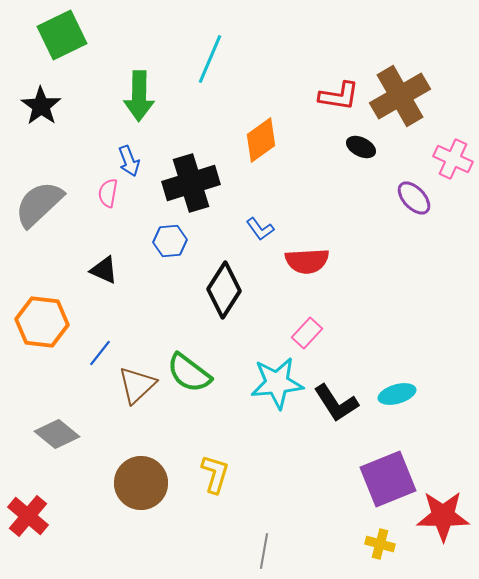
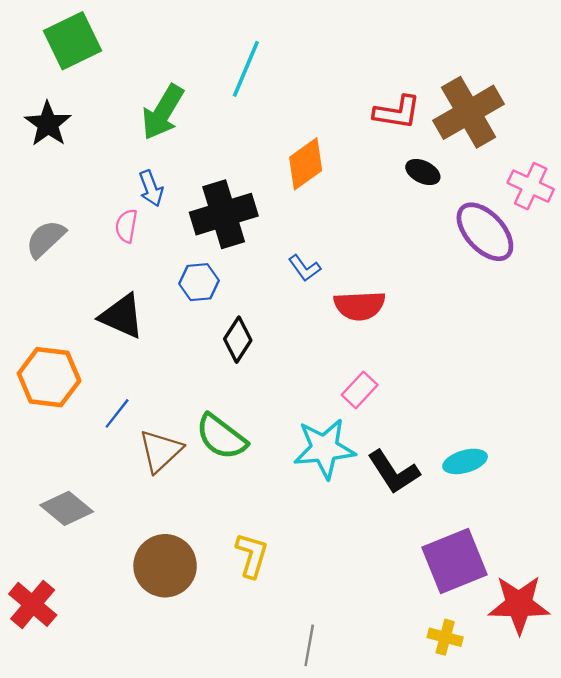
green arrow: (139, 96) -> (163, 112), turned 30
purple ellipse: (414, 198) -> (485, 232), size x1.5
gray semicircle: (39, 204) -> (46, 239), size x0.7
black triangle: (104, 270) -> (122, 316), size x1.4
black diamond: (224, 290) -> (238, 340), moved, size x0.7

